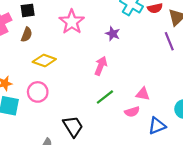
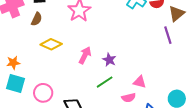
purple star: (113, 34) -> (109, 60), moved
pink arrow: (101, 66) -> (85, 55), moved
pink circle: (38, 92) -> (43, 93), moved

